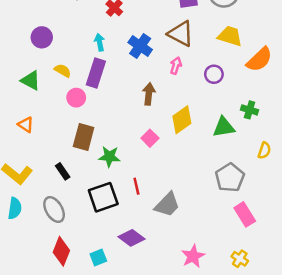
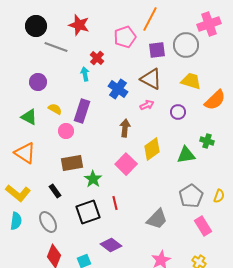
cyan arrow: (100, 42) -> (85, 74), moved
pink arrow: (176, 66) -> (147, 105), turned 48
orange triangle: (26, 125) -> (25, 153), size x1.6
brown rectangle: (84, 137) -> (72, 163), turned 65
pink square: (150, 138) -> (126, 164), size x1.5
yellow semicircle: (264, 150) -> (219, 196), moved
green star: (109, 157) -> (93, 179), turned 30
gray trapezoid: (167, 205) -> (157, 219), moved

